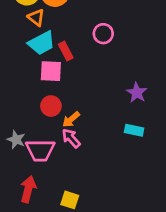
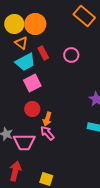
red rectangle: (66, 51) -> (43, 53), moved
pink square: (51, 71) -> (32, 83), turned -30
orange arrow: (71, 119) -> (47, 119), turned -32

